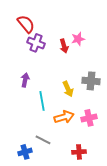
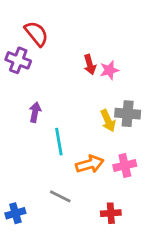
pink star: (78, 39) -> (109, 70), moved
purple cross: (36, 43) -> (18, 60), moved
yellow arrow: (68, 89) -> (108, 121), moved
blue cross: (25, 152) -> (15, 213), moved

